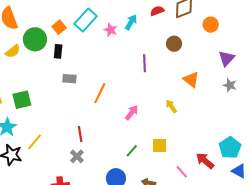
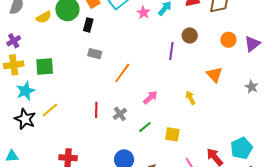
orange circle: (211, 25) -> (228, 40), moved
brown circle: (174, 44) -> (190, 35), moved
purple triangle: (227, 58) -> (252, 44), moved
green line: (132, 151) -> (145, 127), moved
gray cross: (77, 156) -> (120, 114), moved

